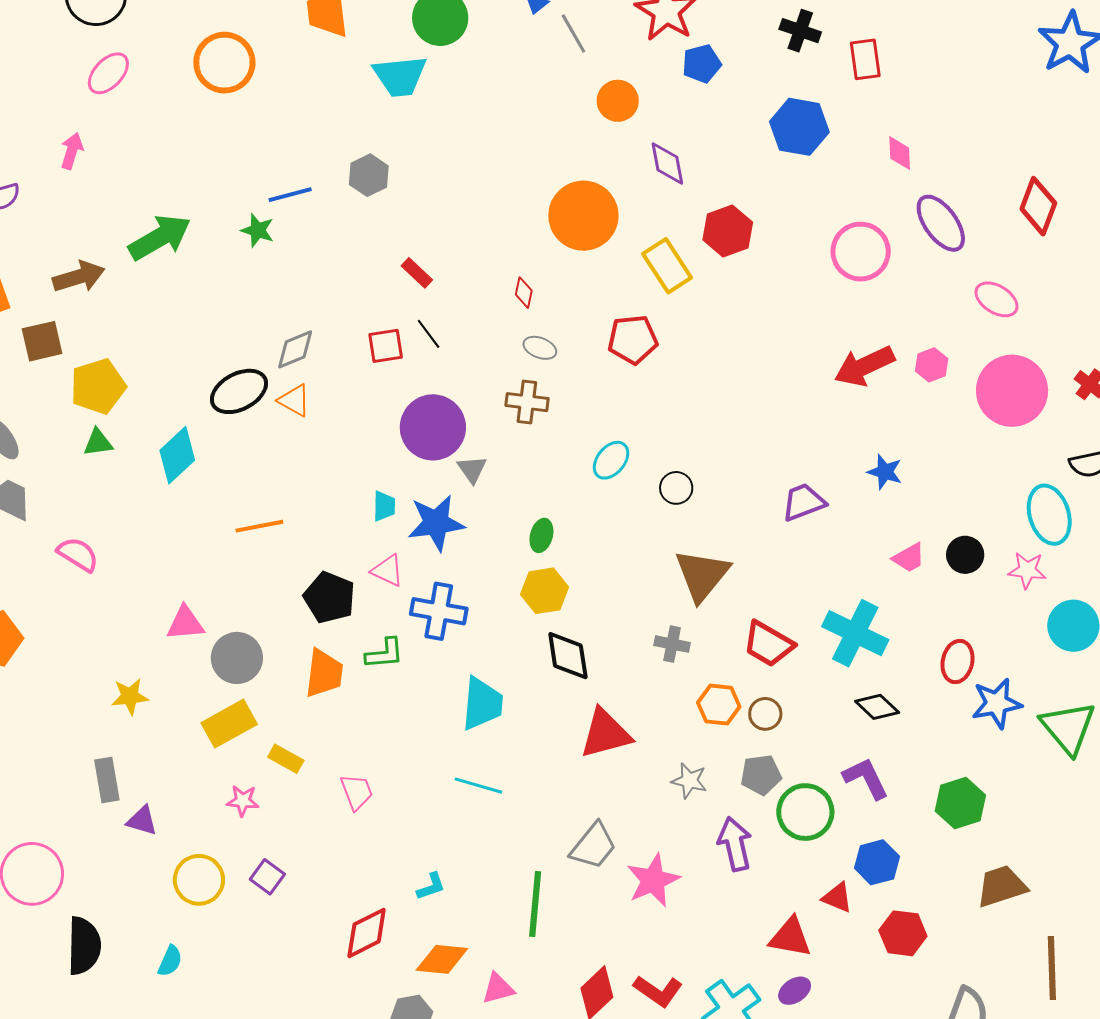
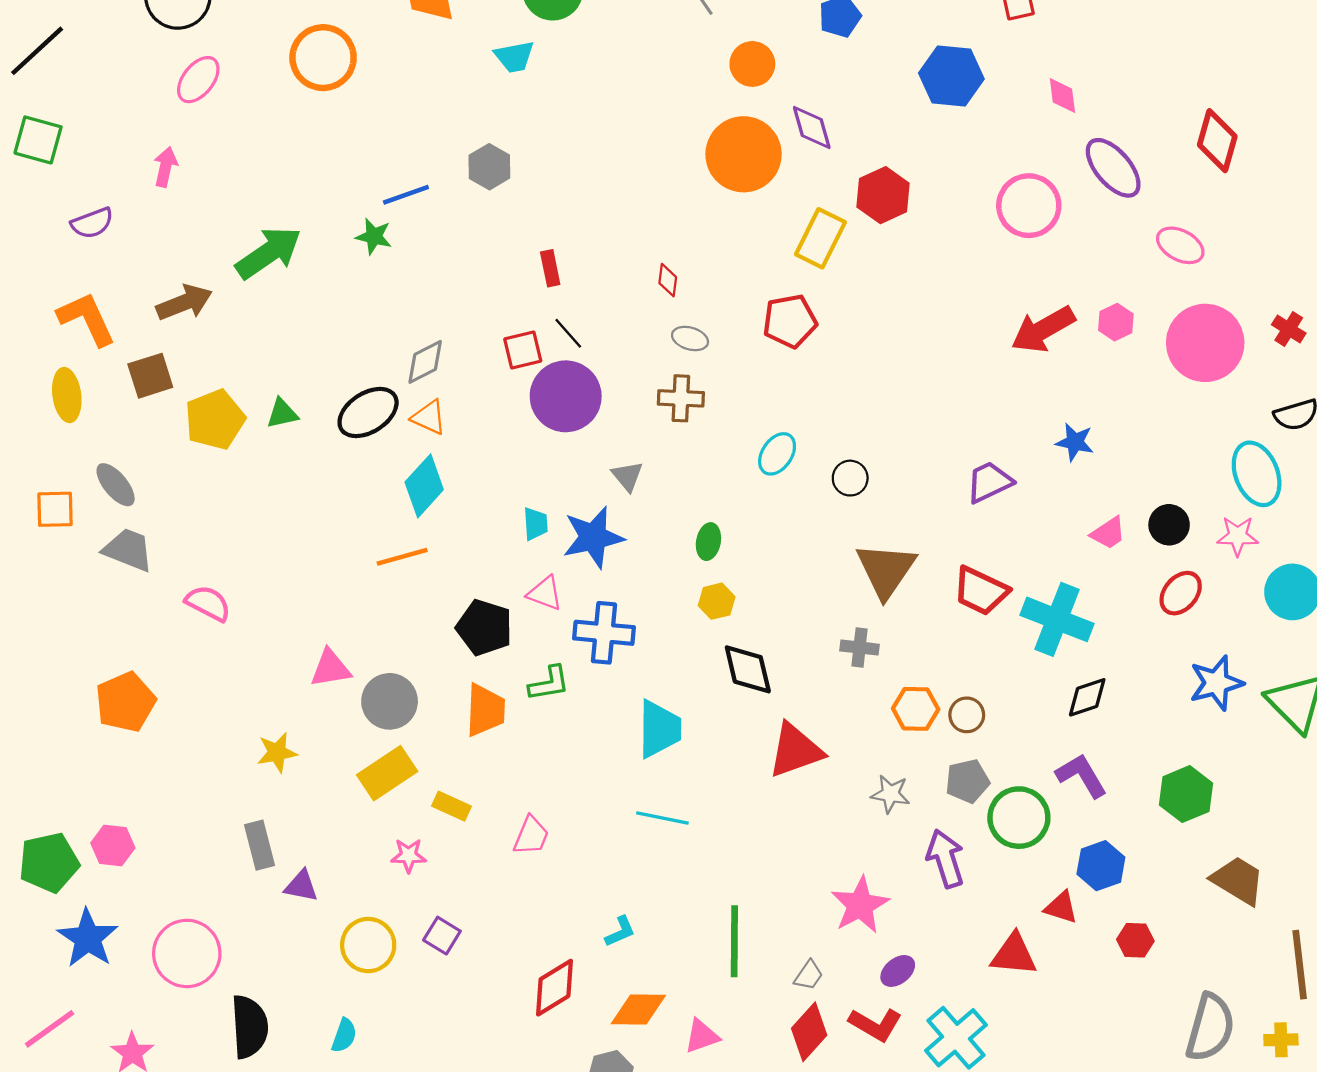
cyan trapezoid: (400, 76) -> (514, 57), size x0.7
orange circle: (583, 216) -> (744, 154), moved
yellow rectangle: (667, 266) -> (820, 238), turned 64
red rectangle: (417, 273) -> (550, 268), turned 40
purple circle: (433, 427) -> (566, 396), moved
green triangle: (98, 442) -> (282, 413), moved
cyan diamond: (177, 455) -> (424, 486), moved
yellow hexagon: (545, 591) -> (717, 601), size x0.7
red trapezoid: (768, 644) -> (981, 591), moved
red ellipse: (958, 662) -> (1181, 593), moved, turned 33
black diamond: (877, 707) -> (1087, 697), turned -57
pink trapezoid: (357, 792) -> (531, 836), turned 48
gray trapezoid: (593, 846) -> (809, 975), moved, size x0.6
brown trapezoid: (1002, 886) -> (1238, 880), turned 54
red hexagon: (903, 933) -> (1135, 940), size x0.7
purple ellipse: (795, 991) -> (898, 971), moved

